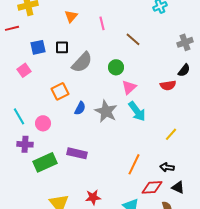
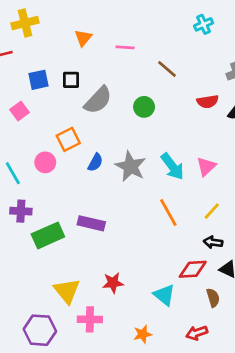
pink line: (102, 23) -> (125, 47), turned -72
red semicircle: (168, 85) -> (208, 101), moved
pink triangle: (129, 87) -> (206, 166), moved
pink circle: (43, 123) -> (45, 162), moved
yellow line: (171, 134) -> (212, 211), moved
orange line: (134, 164) -> (168, 212), moved, turned -55

